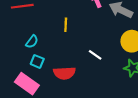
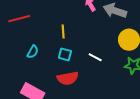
cyan square: (37, 61) -> (65, 54), moved

